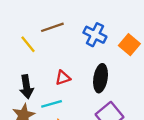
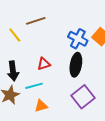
blue cross: (95, 35) -> (78, 39), moved

